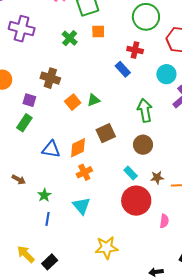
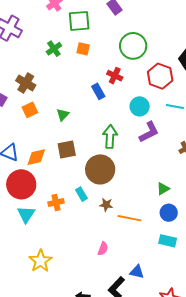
green triangle: (94, 100) -> (63, 115), turned -40
orange square: (73, 102) -> (30, 110), moved
brown circle: (143, 145) -> (100, 169), size x1.5
orange cross: (84, 172) -> (56, 203), moved
red circle: (136, 201) -> (21, 184), moved
yellow star: (107, 248) -> (41, 261), turned 30

